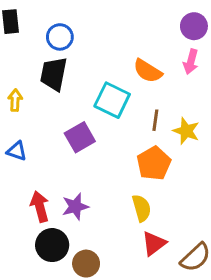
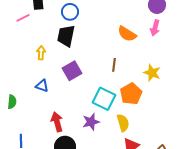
cyan square: (112, 100) -> (104, 99), moved
brown line: (155, 120) -> (114, 65), moved
purple square: (80, 137) -> (72, 71), moved
purple star: (75, 207) -> (91, 122), moved

